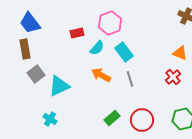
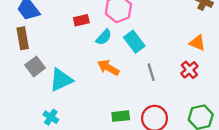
gray line: (130, 79) -> (151, 72), moved
green rectangle: (112, 118) -> (121, 116), turned 35

